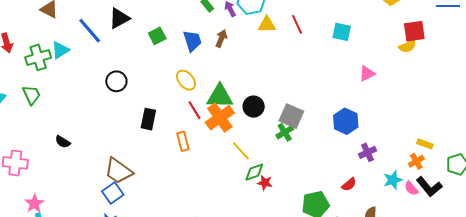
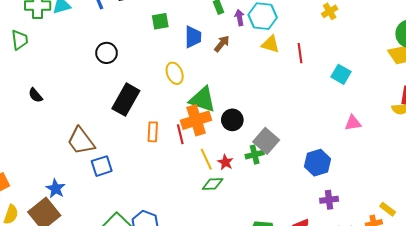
red line: (194, 110) -> (180, 134), moved
black rectangle: (148, 119) -> (126, 100), size x1.4
red star: (265, 183) -> (225, 162), moved
blue square: (113, 193) -> (102, 166), moved

